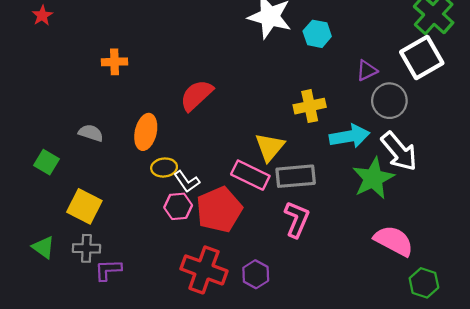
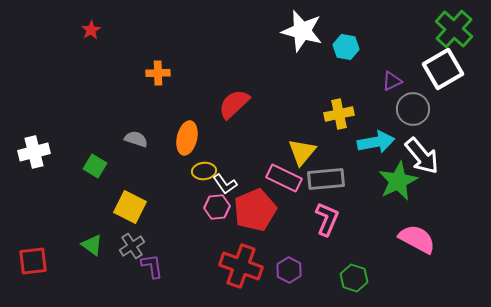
gray cross: (86, 248) -> (132, 246), turned -35
purple L-shape: (108, 270) -> (152, 266), turned 84
green hexagon: (424, 283) -> (354, 278), moved

